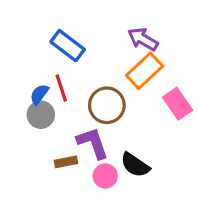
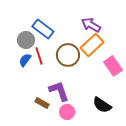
brown circle: (107, 105) -> (68, 55), moved
gray circle: (41, 115) -> (26, 40), moved
brown rectangle: (66, 162) -> (42, 103), turned 40
black semicircle: (135, 165) -> (102, 105), moved

